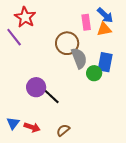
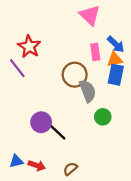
blue rectangle: (105, 62) -> (116, 75), moved
green circle: (94, 73) -> (103, 117), moved
blue triangle: (13, 123) -> (16, 161), turned 40

